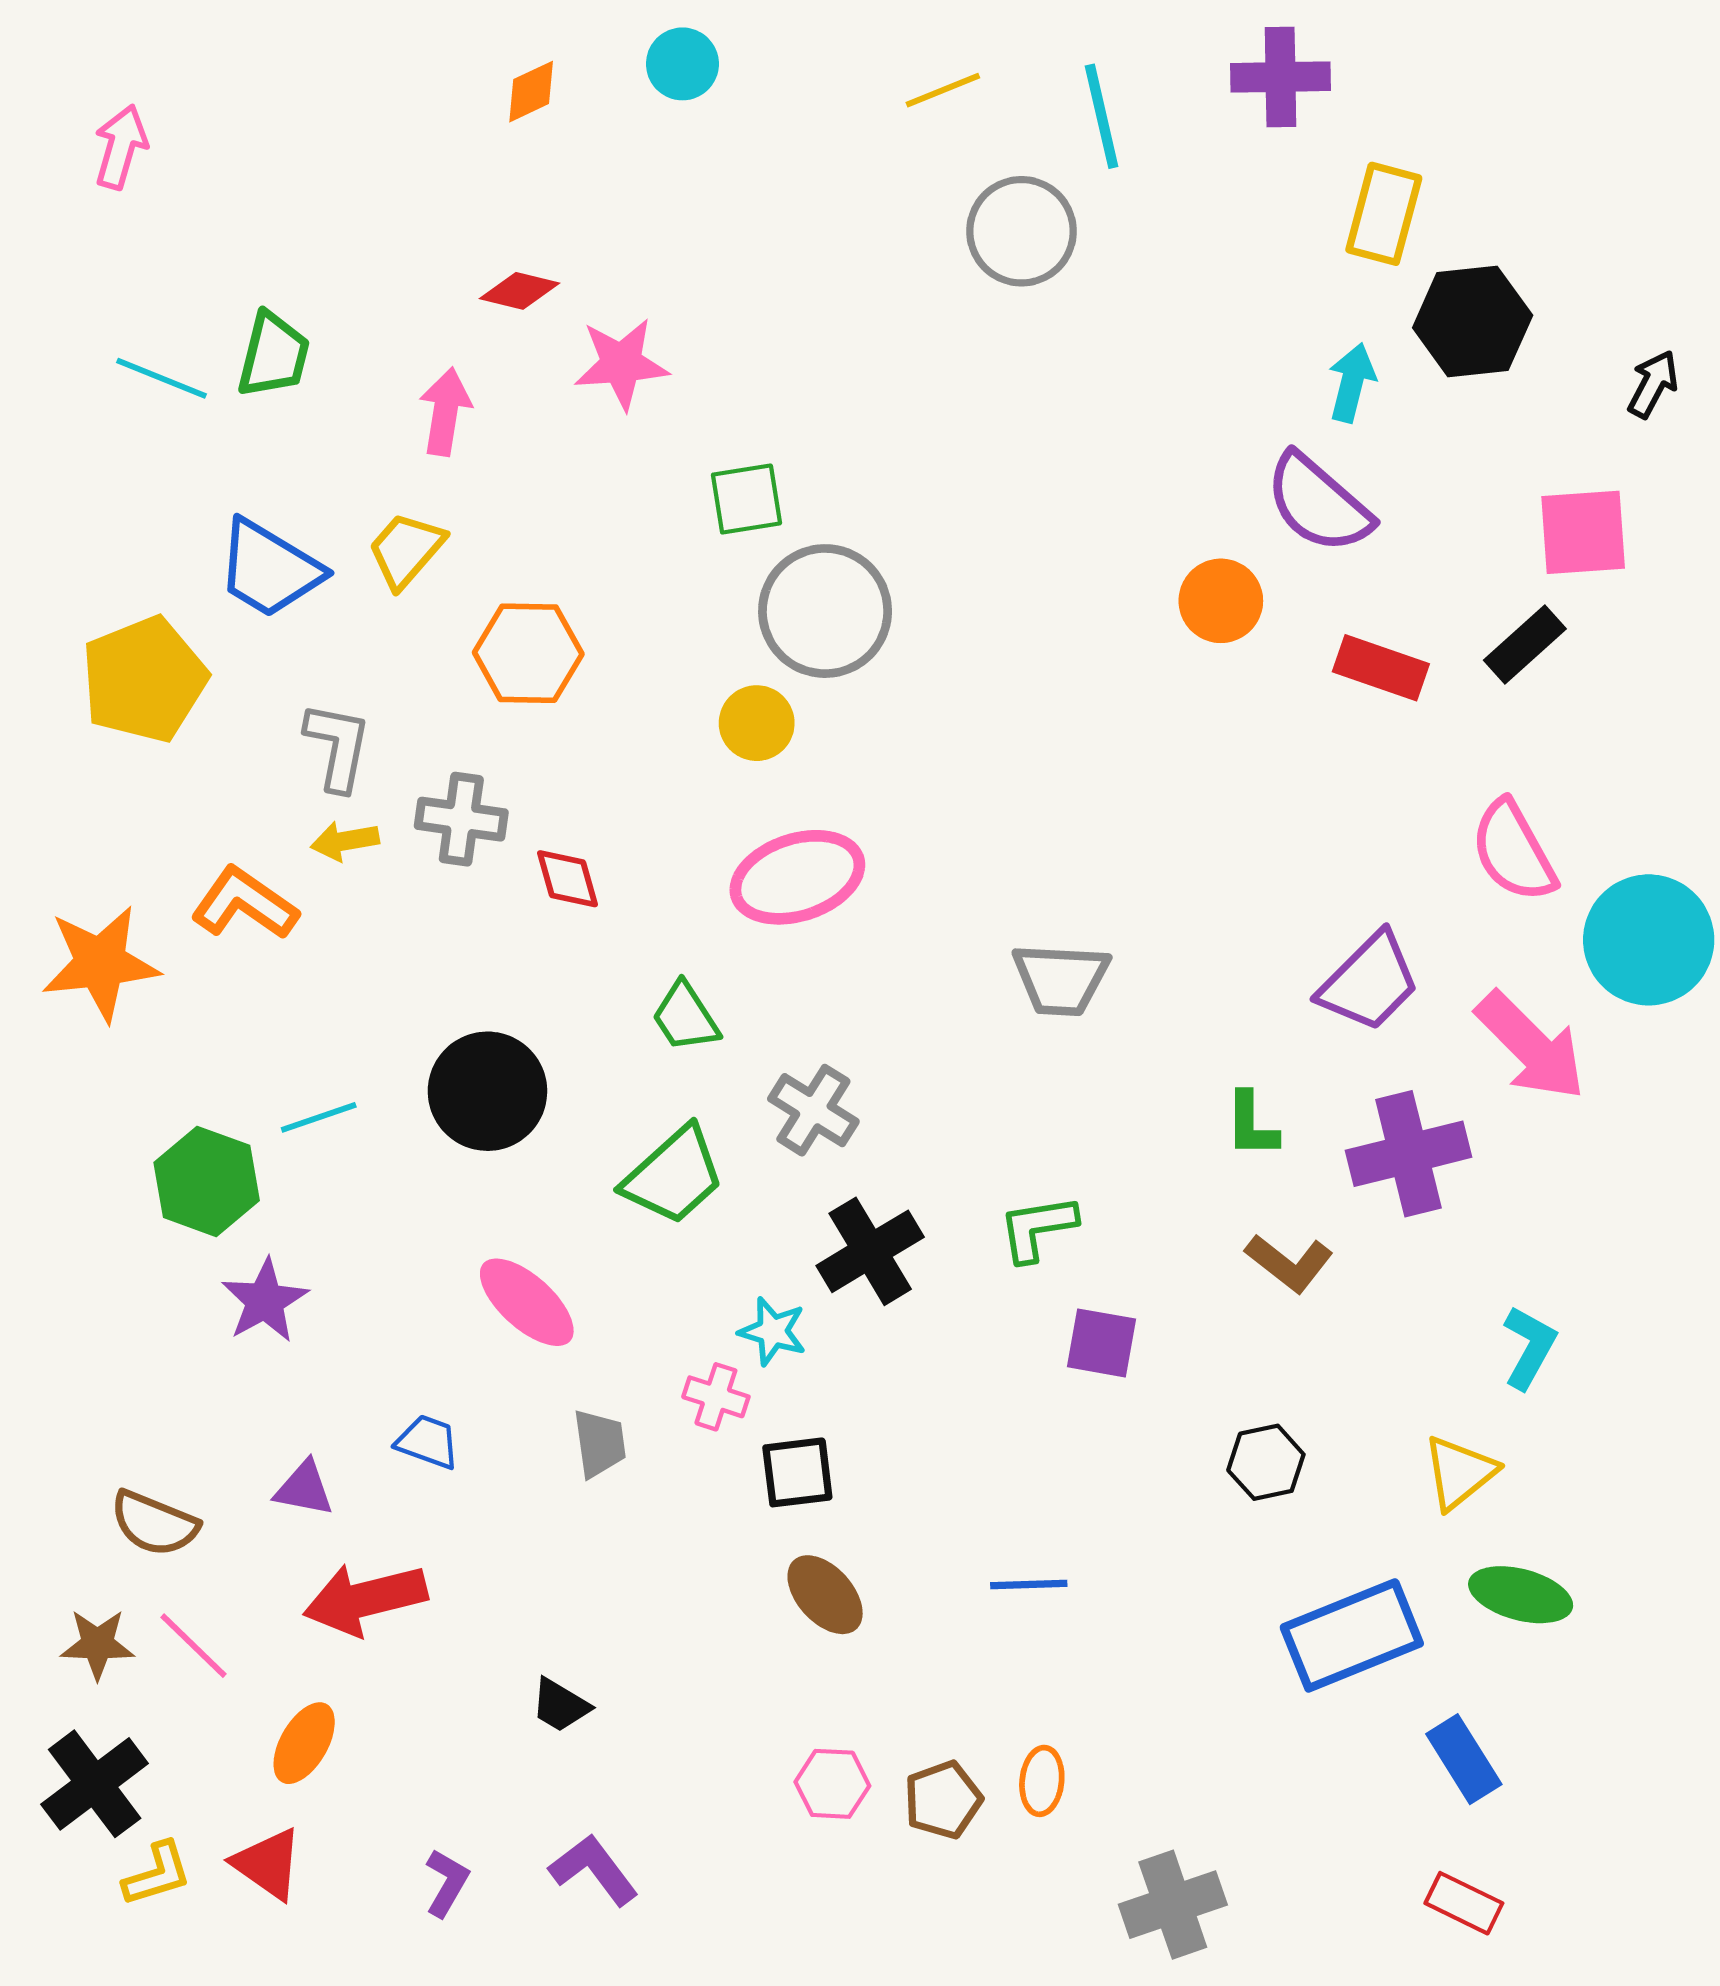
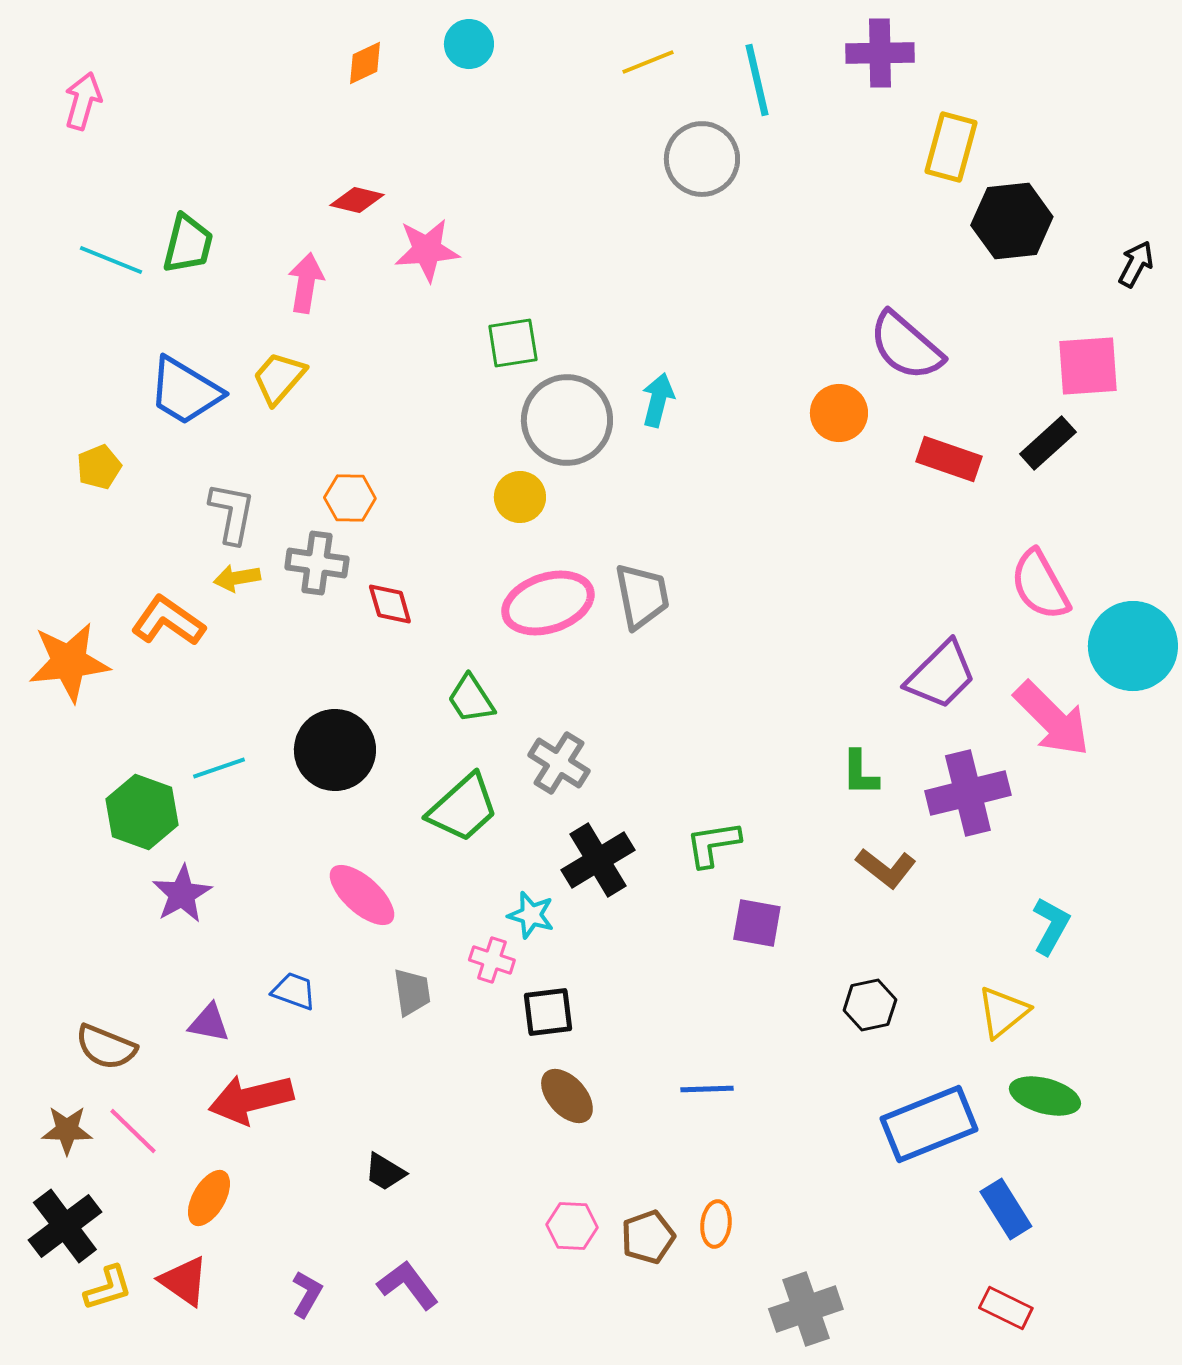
cyan arrow: (1352, 383) -> (658, 400), moved
orange hexagon: (528, 653) -> (350, 498), moved, size x0.7
yellow pentagon: (144, 679) -> (99, 467), size x0.5
gray trapezoid: (1061, 979) -> (642, 596), moved, turned -104

